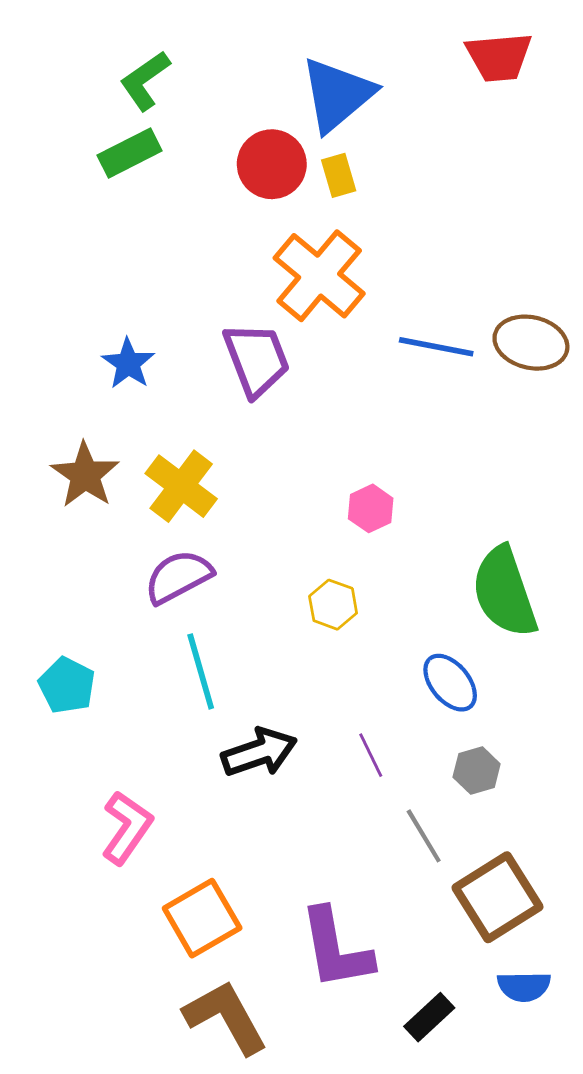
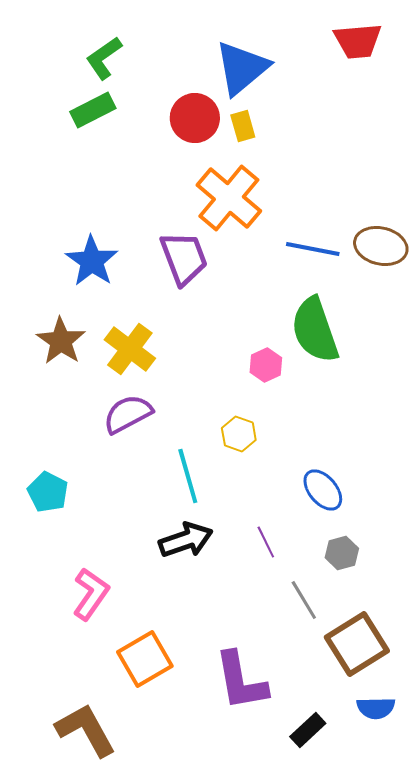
blue star: (128, 363) -> (92, 261), size x1.4
green semicircle: (504, 592) -> (315, 330), moved
cyan line: (201, 671) -> (188, 476), moved
brown L-shape: (226, 1017) -> (86, 730), moved

